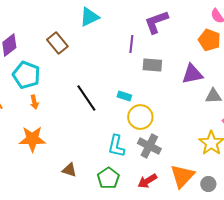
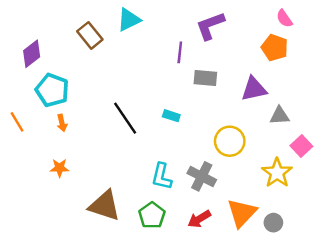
brown rectangle: (57, 43) -> (90, 35), moved
yellow circle: (140, 117) -> (230, 141), moved
orange star: (32, 139) -> (60, 168), size x0.6
brown triangle: (69, 170) -> (105, 206), size x1.8

